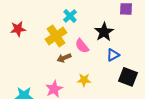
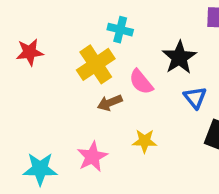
cyan cross: (70, 16) -> (120, 30), turned -32
blue triangle: (113, 55) -> (195, 97), turned -40

